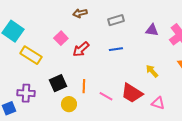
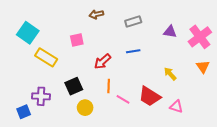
pink square: (61, 38) -> (77, 40), turned 32
red arrow: (81, 49) -> (102, 61), moved
orange line: (84, 86) -> (109, 86), moved

